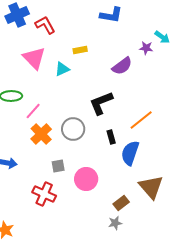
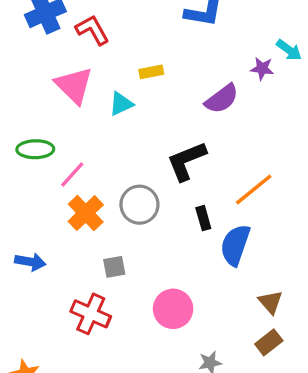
pink circle: (86, 179) -> (173, 309), moved
brown triangle: (151, 187) -> (271, 302), size x0.6
brown rectangle: (121, 203) -> (269, 342), moved

